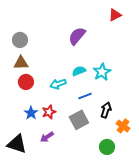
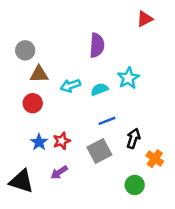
purple semicircle: (77, 36) -> (97, 45), turned 144
brown triangle: (21, 63) -> (39, 74), moved
cyan star: (102, 72) -> (128, 78), moved
cyan arrow: (58, 84) -> (70, 86), moved

